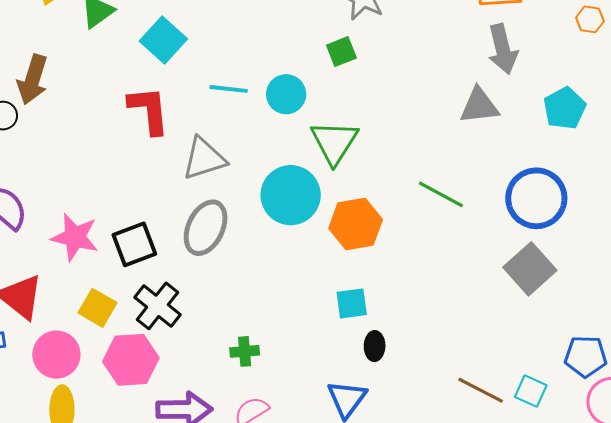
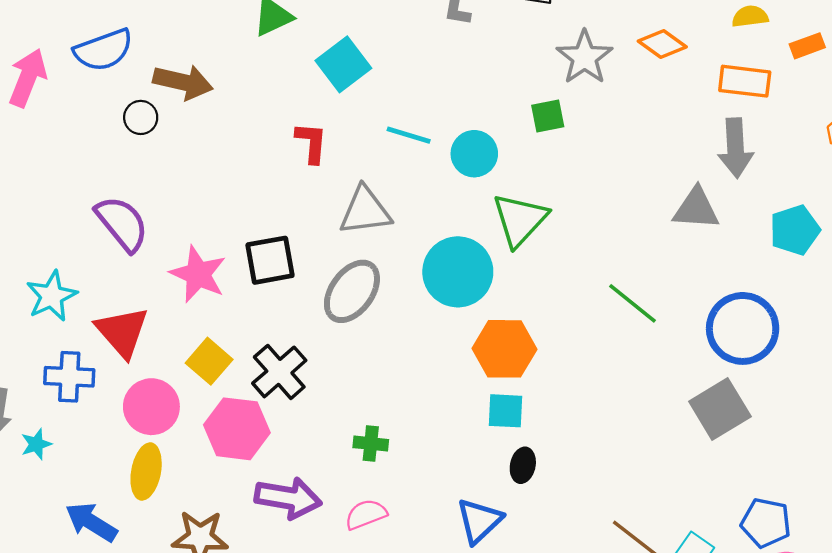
brown arrow: (33, 80) -> (183, 82), turned -105
red L-shape: (149, 110) -> (311, 143), size x0.7
orange hexagon: (356, 224) -> (505, 349), moved
black square: (134, 244) -> (270, 260), moved

